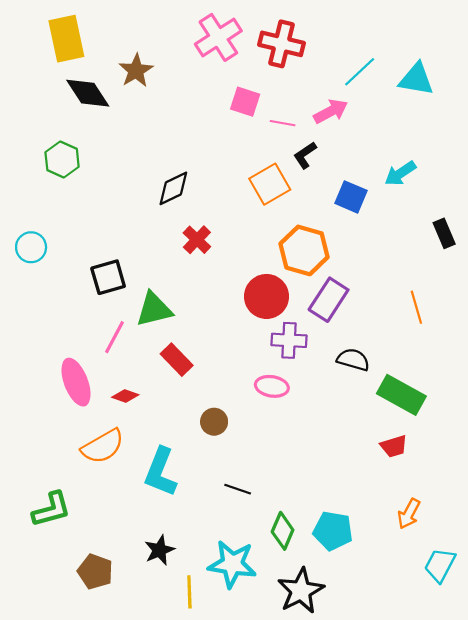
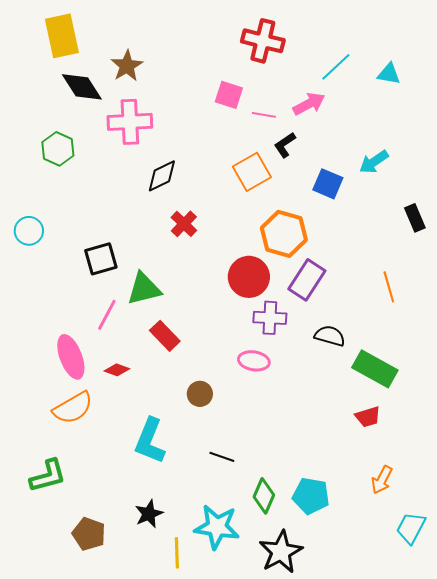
pink cross: (218, 37) -> (130, 122), moved, turned 30
cyan triangle: (416, 79) -> (389, 74), size x0.7
orange semicircle: (103, 446) -> (73, 408), moved

